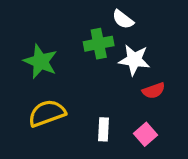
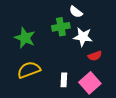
pink square: (146, 134) -> (90, 83), size x1.5

